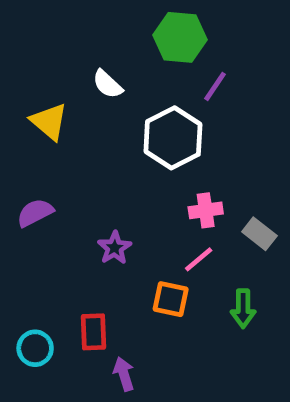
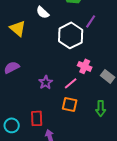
purple line: (215, 86) -> (91, 21), moved
pink cross: (206, 210) -> (85, 66), turned 32
pink line: (199, 259) -> (71, 83), moved

